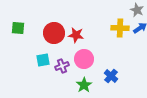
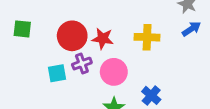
yellow cross: (120, 28) -> (147, 37), moved
purple cross: (62, 66) -> (82, 64), moved

